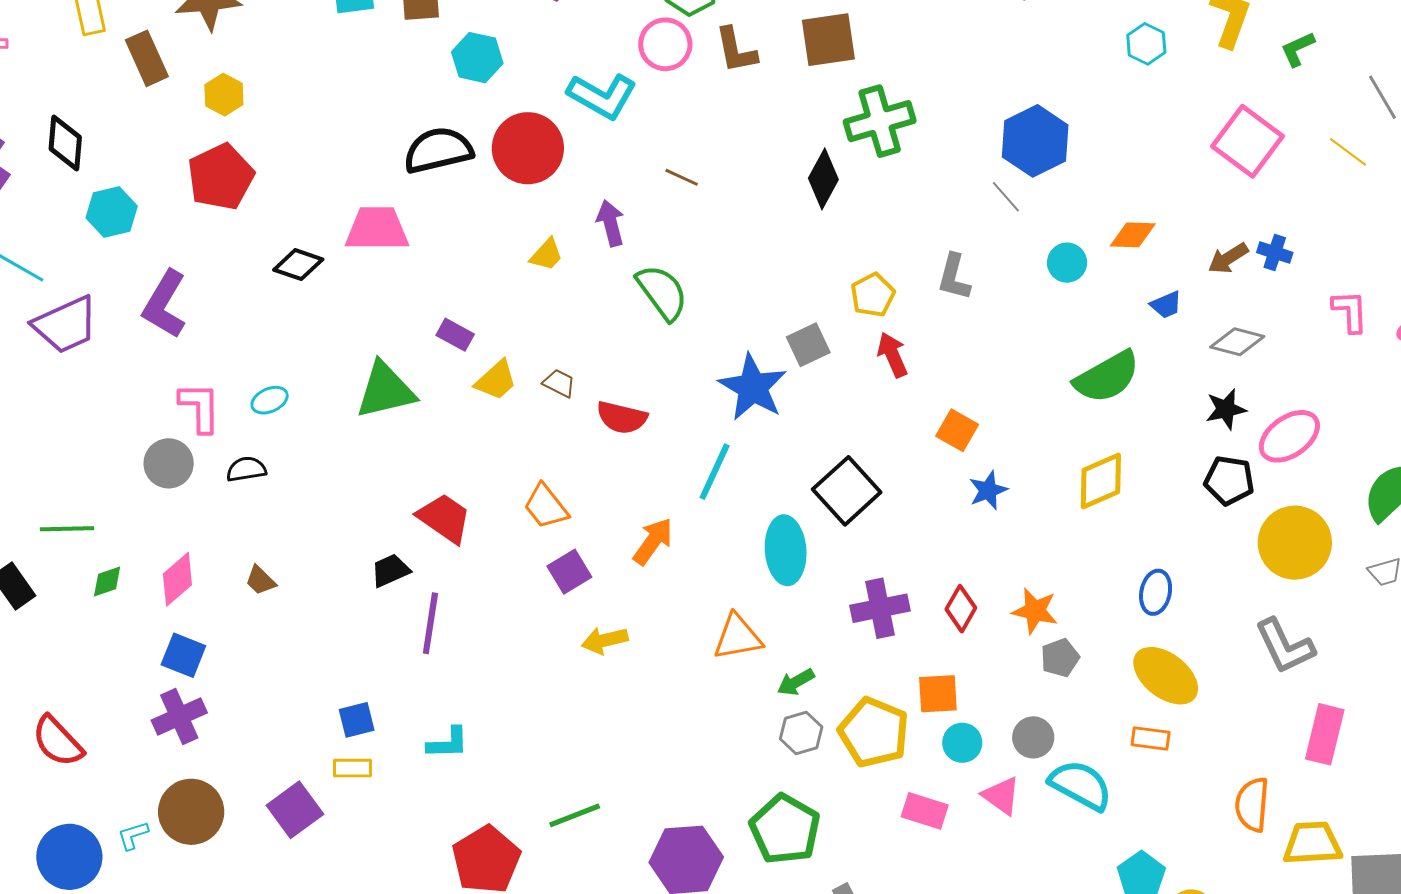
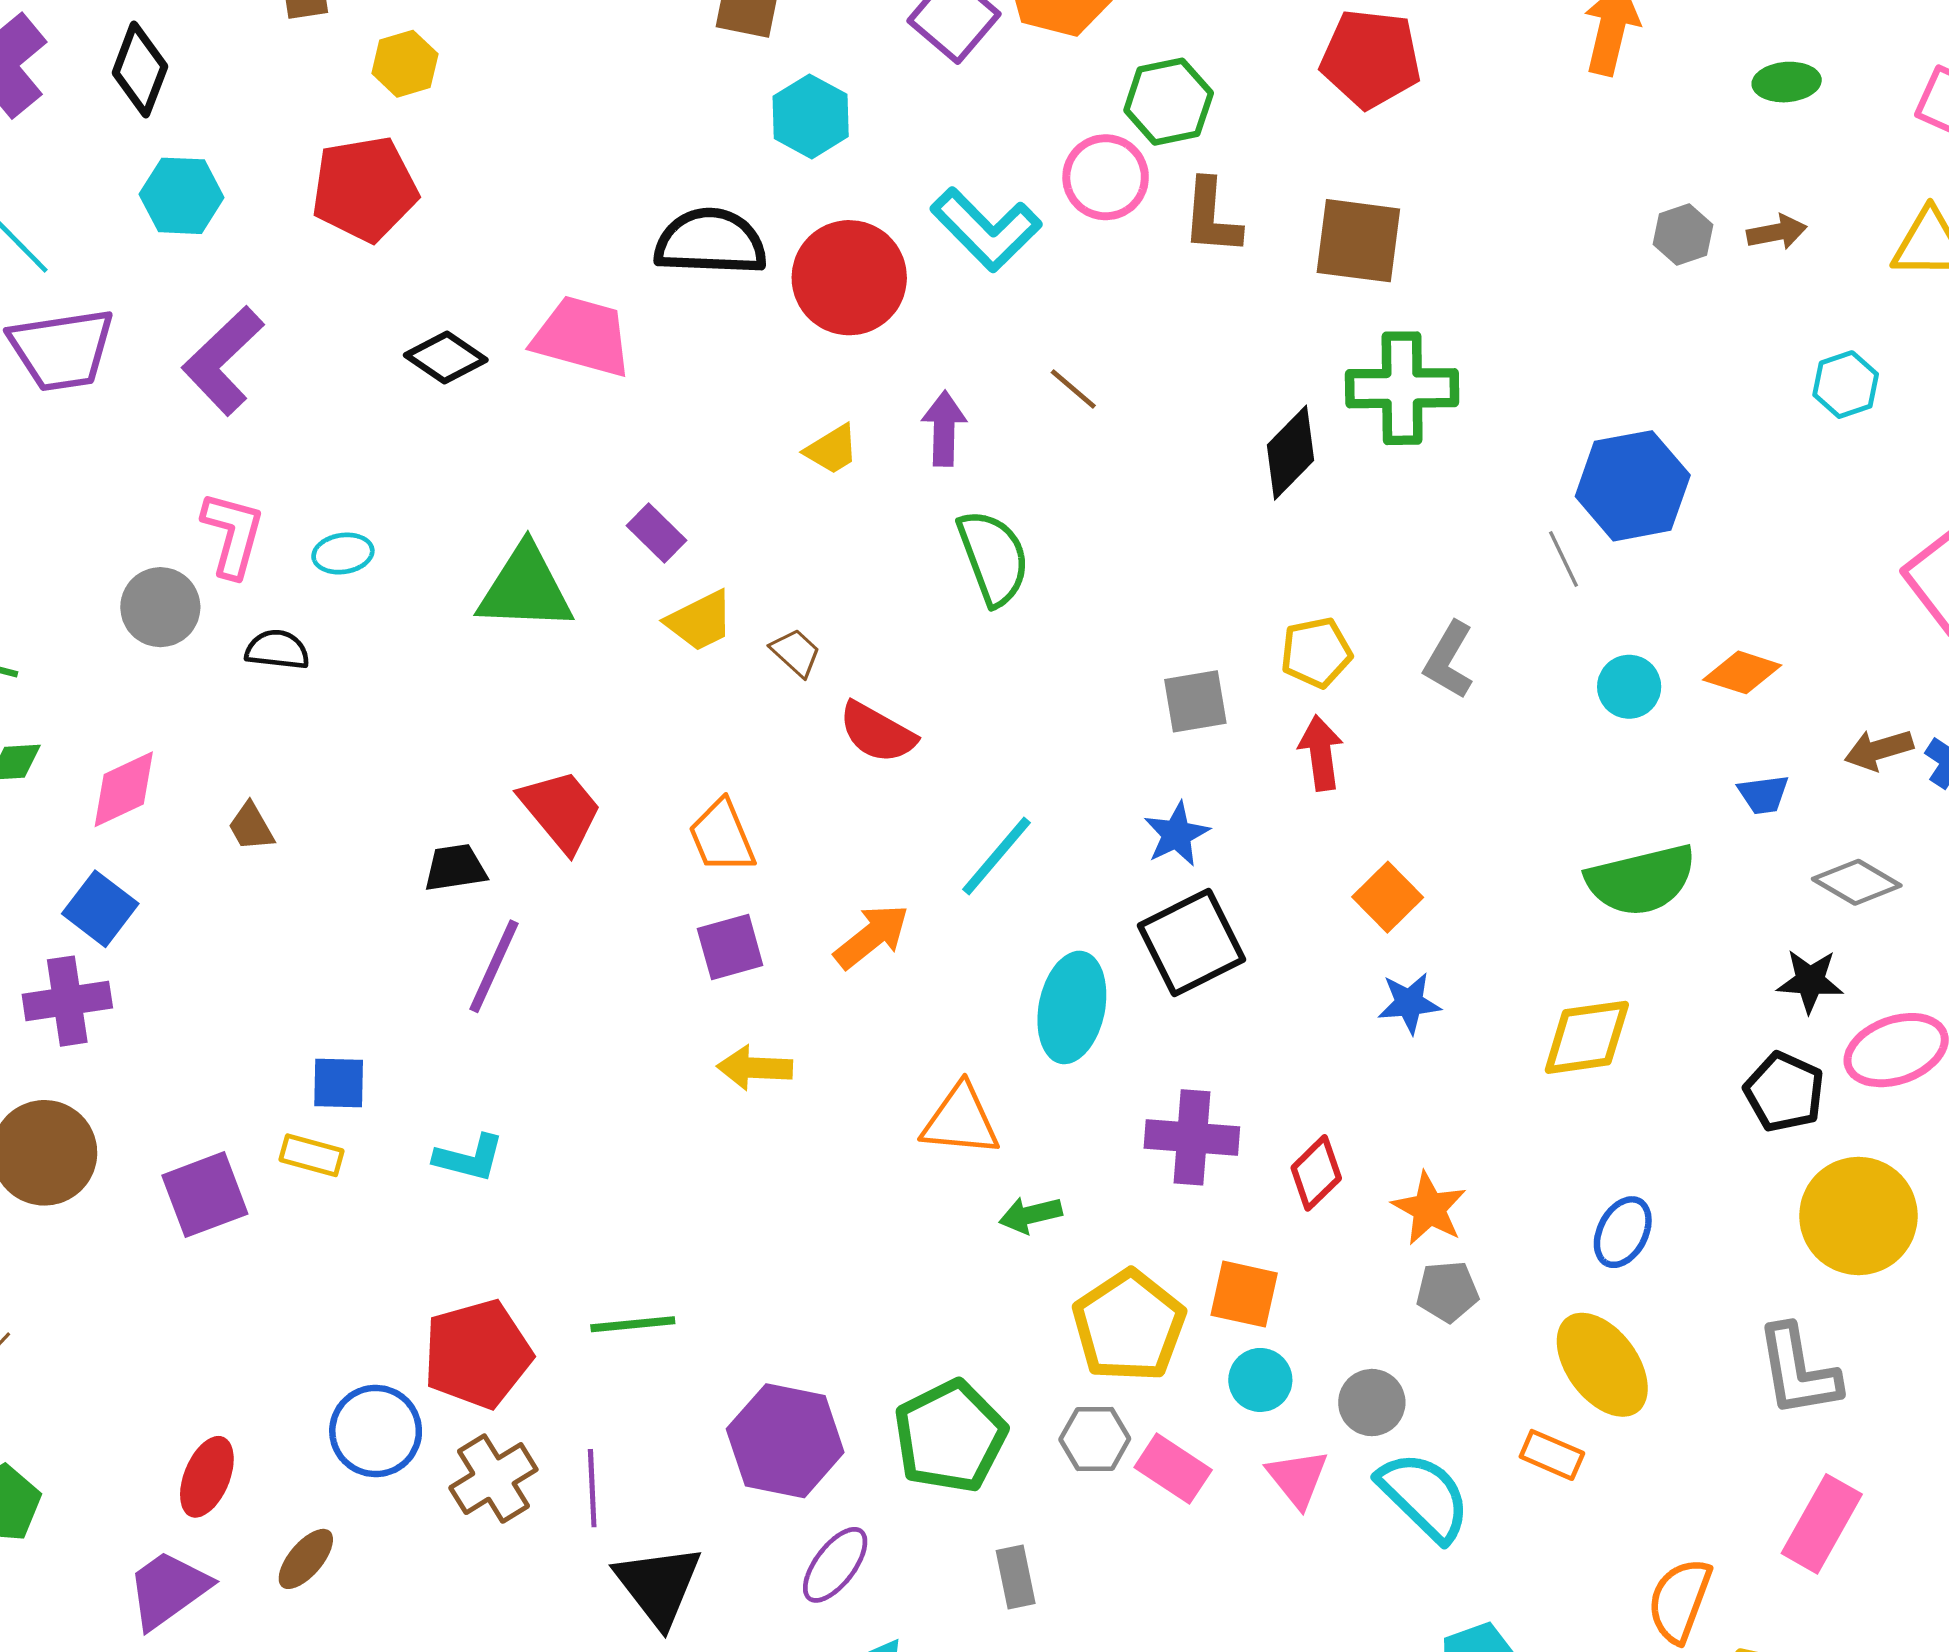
blue star: (753, 387) -> (1177, 834), moved, size x0.6
gray hexagon: (801, 733) -> (1095, 1439), moved

